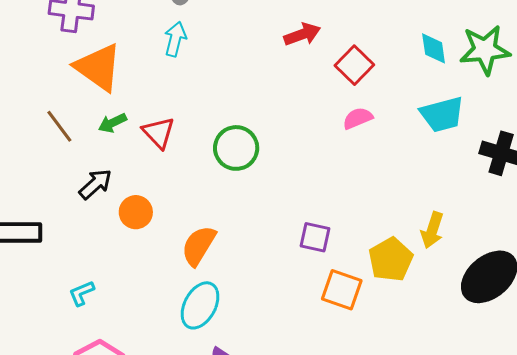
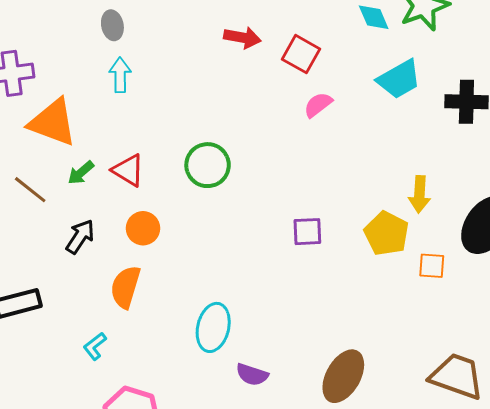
red arrow: (302, 34) -> (242, 38), turned 45
orange circle: (136, 212) -> (143, 228), moved
orange semicircle: (199, 246) -> (125, 287), moved
orange square: (342, 290) -> (432, 266), moved, size x0.7

